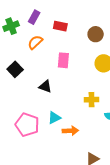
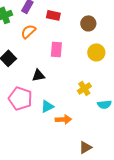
black triangle: (45, 86) -> (38, 75), turned -32
yellow cross: (92, 100) -> (84, 88), turned -32
pink pentagon: (27, 125) -> (20, 98), moved

